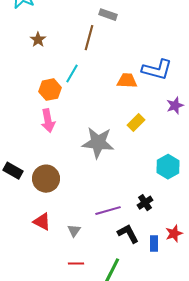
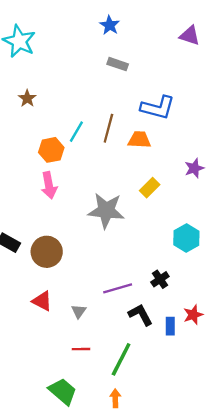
brown line: (89, 38) -> (108, 128), moved
brown star: (38, 40) -> (27, 98), moved
blue L-shape: (157, 70) -> (158, 108), moved

